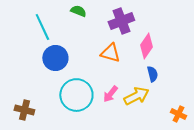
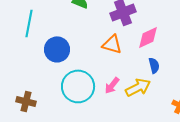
cyan line: (42, 27) -> (29, 23), moved, turned 36
pink diamond: (146, 46) -> (148, 37), turned 30

